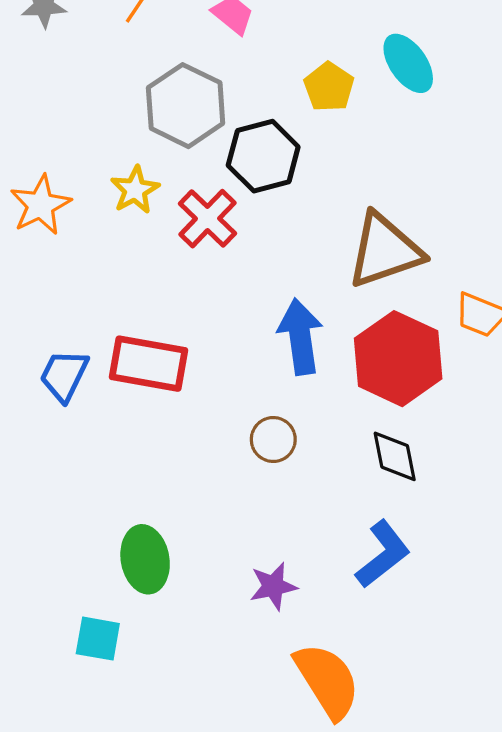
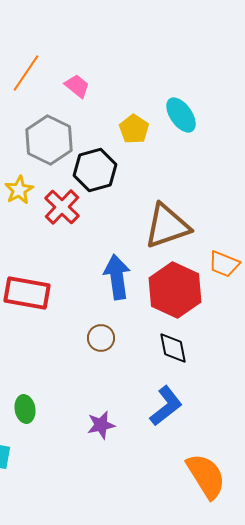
green ellipse: (145, 559) -> (25, 409), size x0.7
orange semicircle: (327, 681) -> (206, 476), moved

